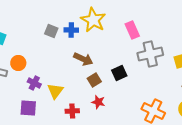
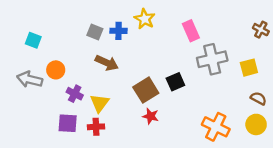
yellow star: (93, 20) -> (145, 19), size x0.7
brown arrow: (83, 59) -> (107, 63), moved
brown square: (94, 80) -> (146, 90), size x1.5
red cross: (72, 111) -> (96, 127), moved

